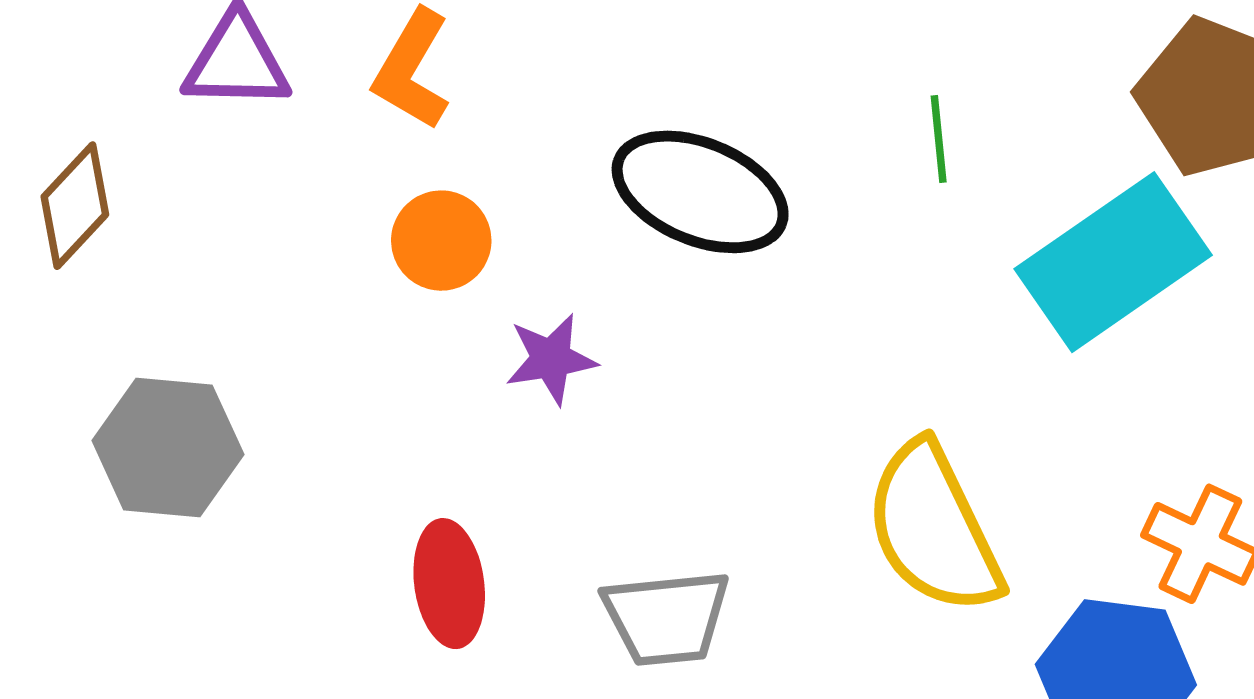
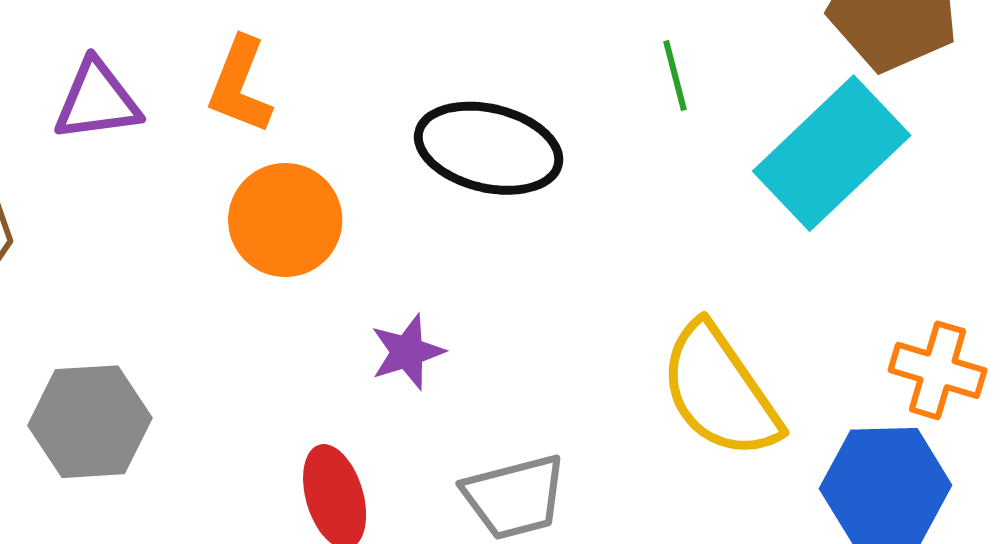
orange circle: (441, 241) -> (285, 220), size x1.4
purple star: (551, 359) -> (407, 352), moved

